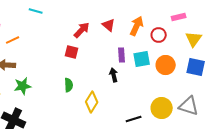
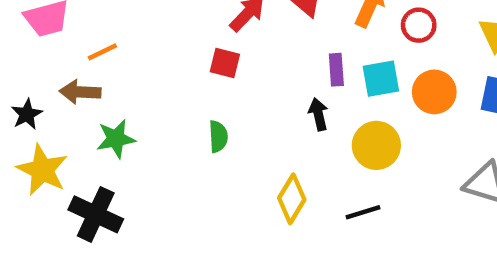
orange line: (13, 40) -> (102, 52), moved
yellow diamond: (92, 102) -> (292, 199), moved
yellow circle: (162, 108) -> (376, 145), moved

